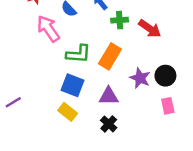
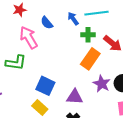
green L-shape: (78, 54) -> (16, 63), moved
orange rectangle: (110, 56) -> (90, 59), moved

